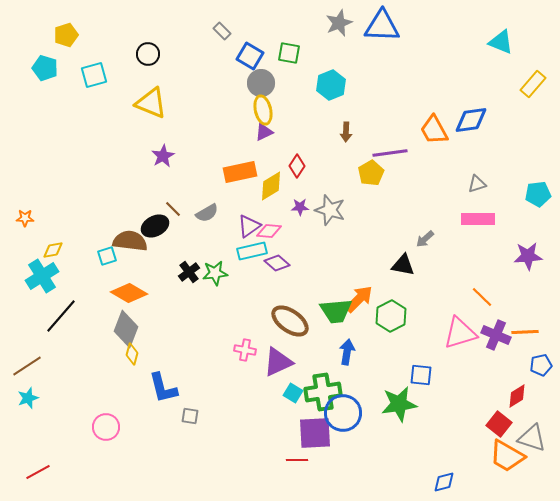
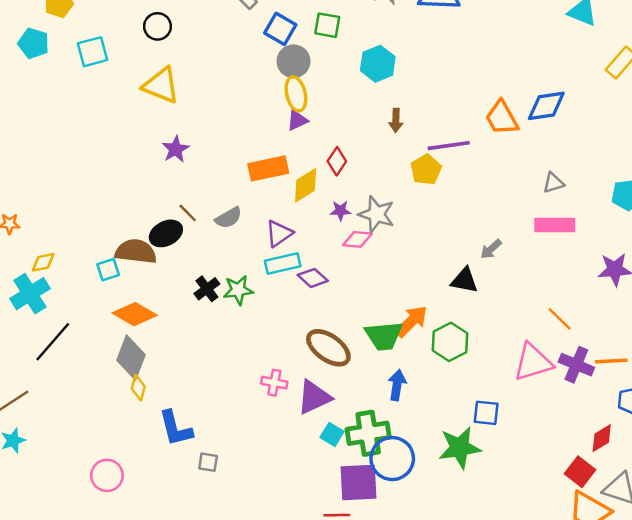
pink diamond: (269, 231) -> (357, 239), moved

